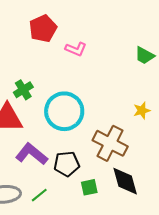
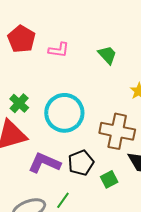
green trapezoid: (145, 55) -> (107, 55), moved, turned -145

